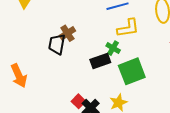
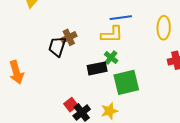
yellow L-shape: (128, 28) -> (112, 34), moved

